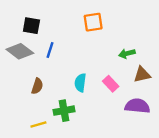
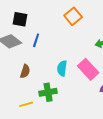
orange square: (93, 22) -> (73, 16), turned -30
pink rectangle: (111, 84) -> (88, 69), size x1.5

